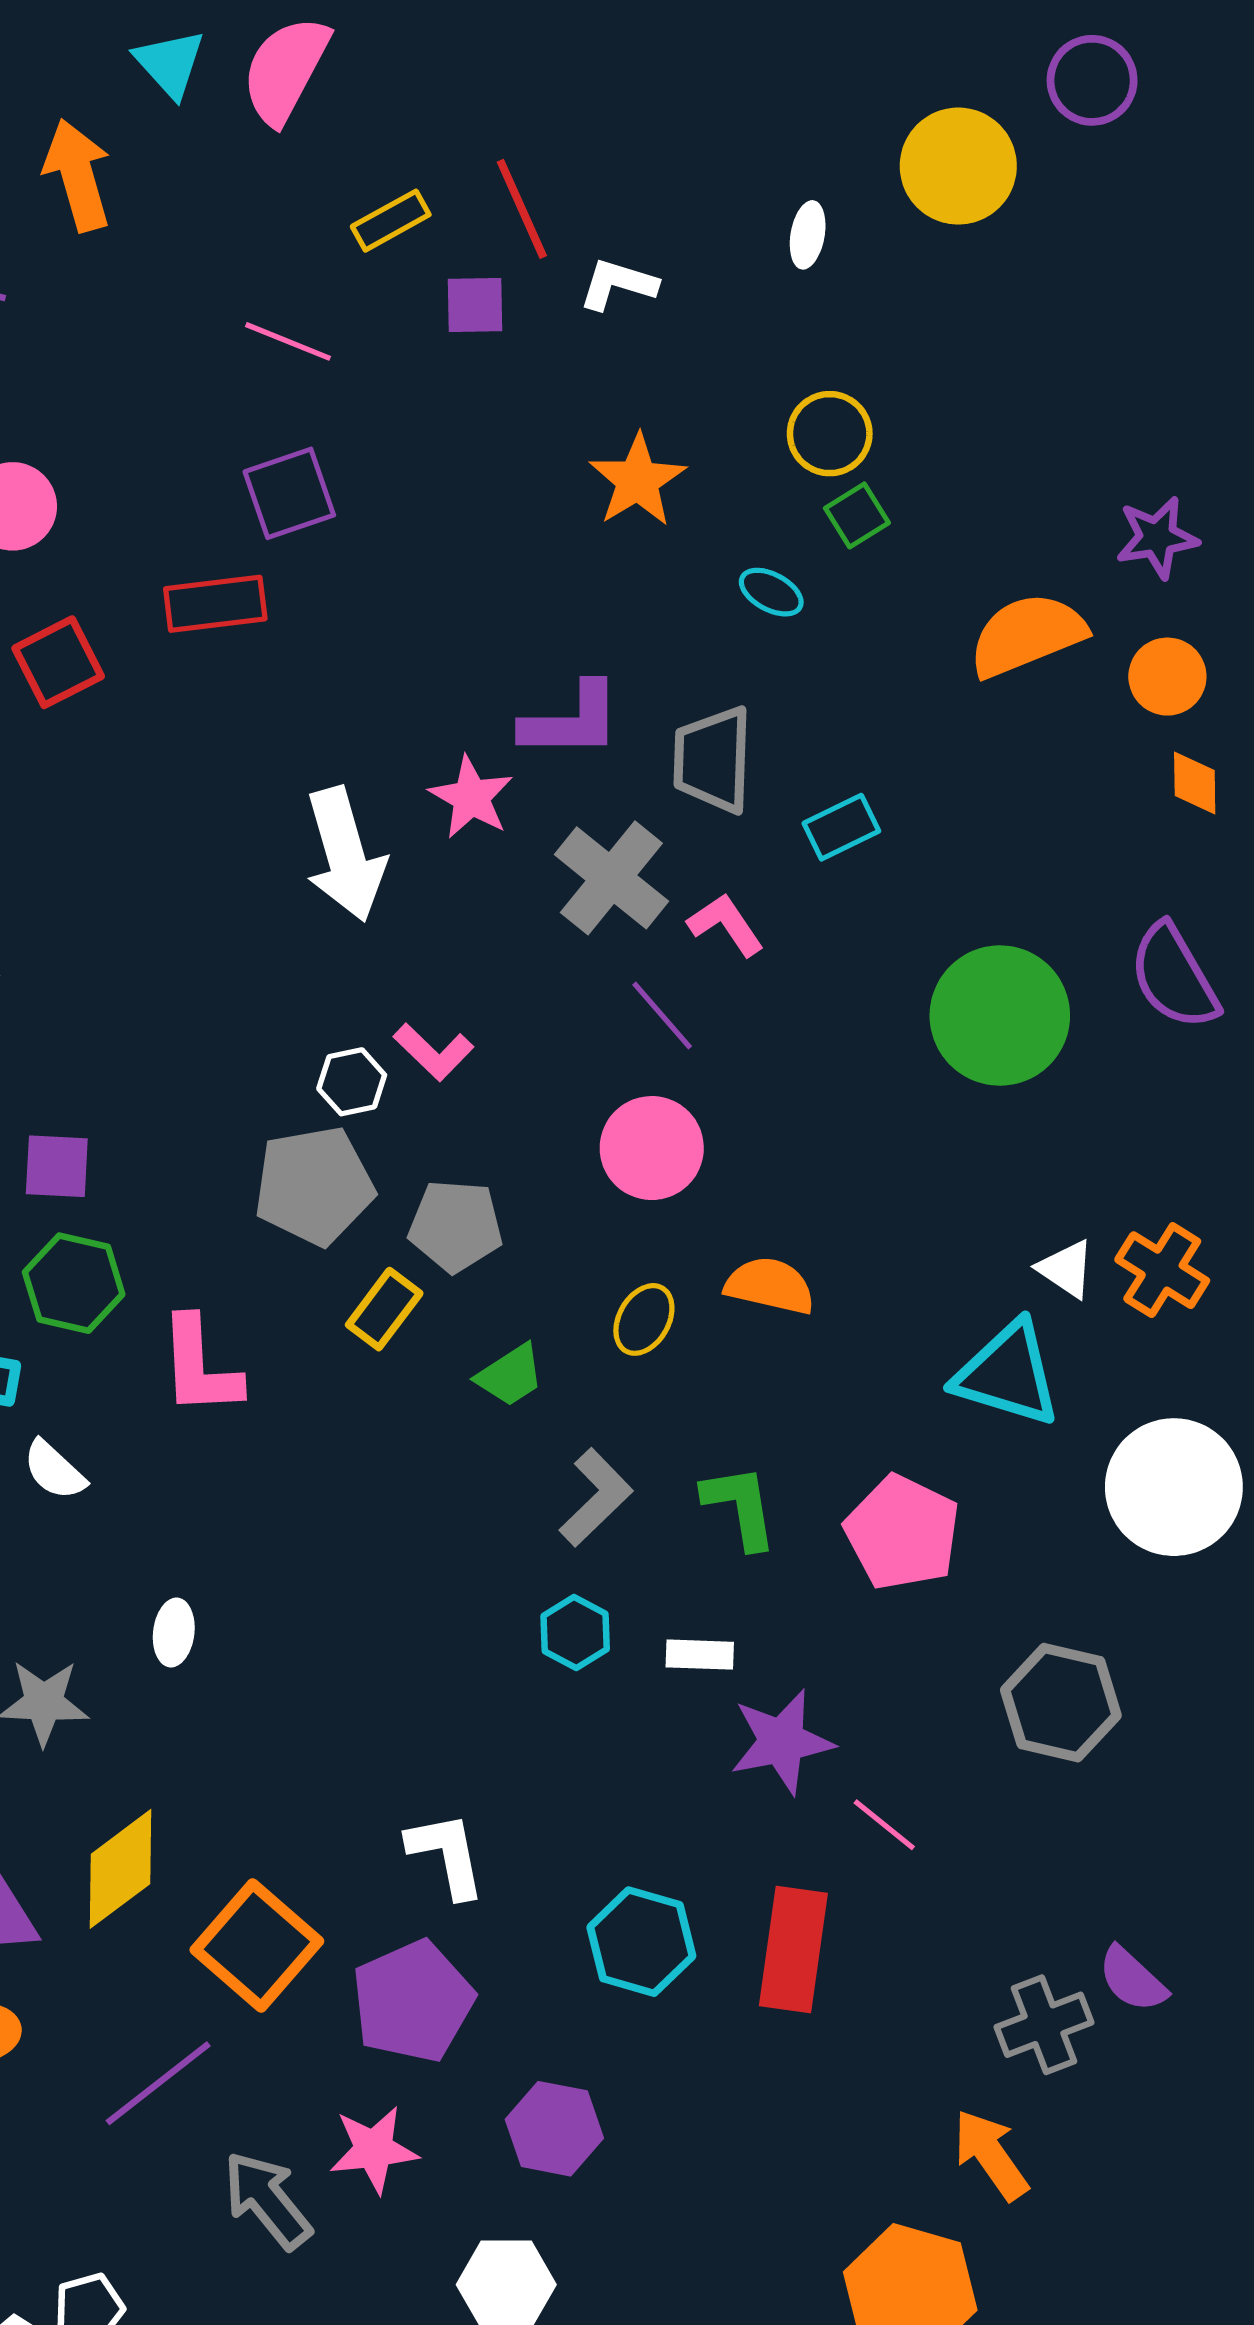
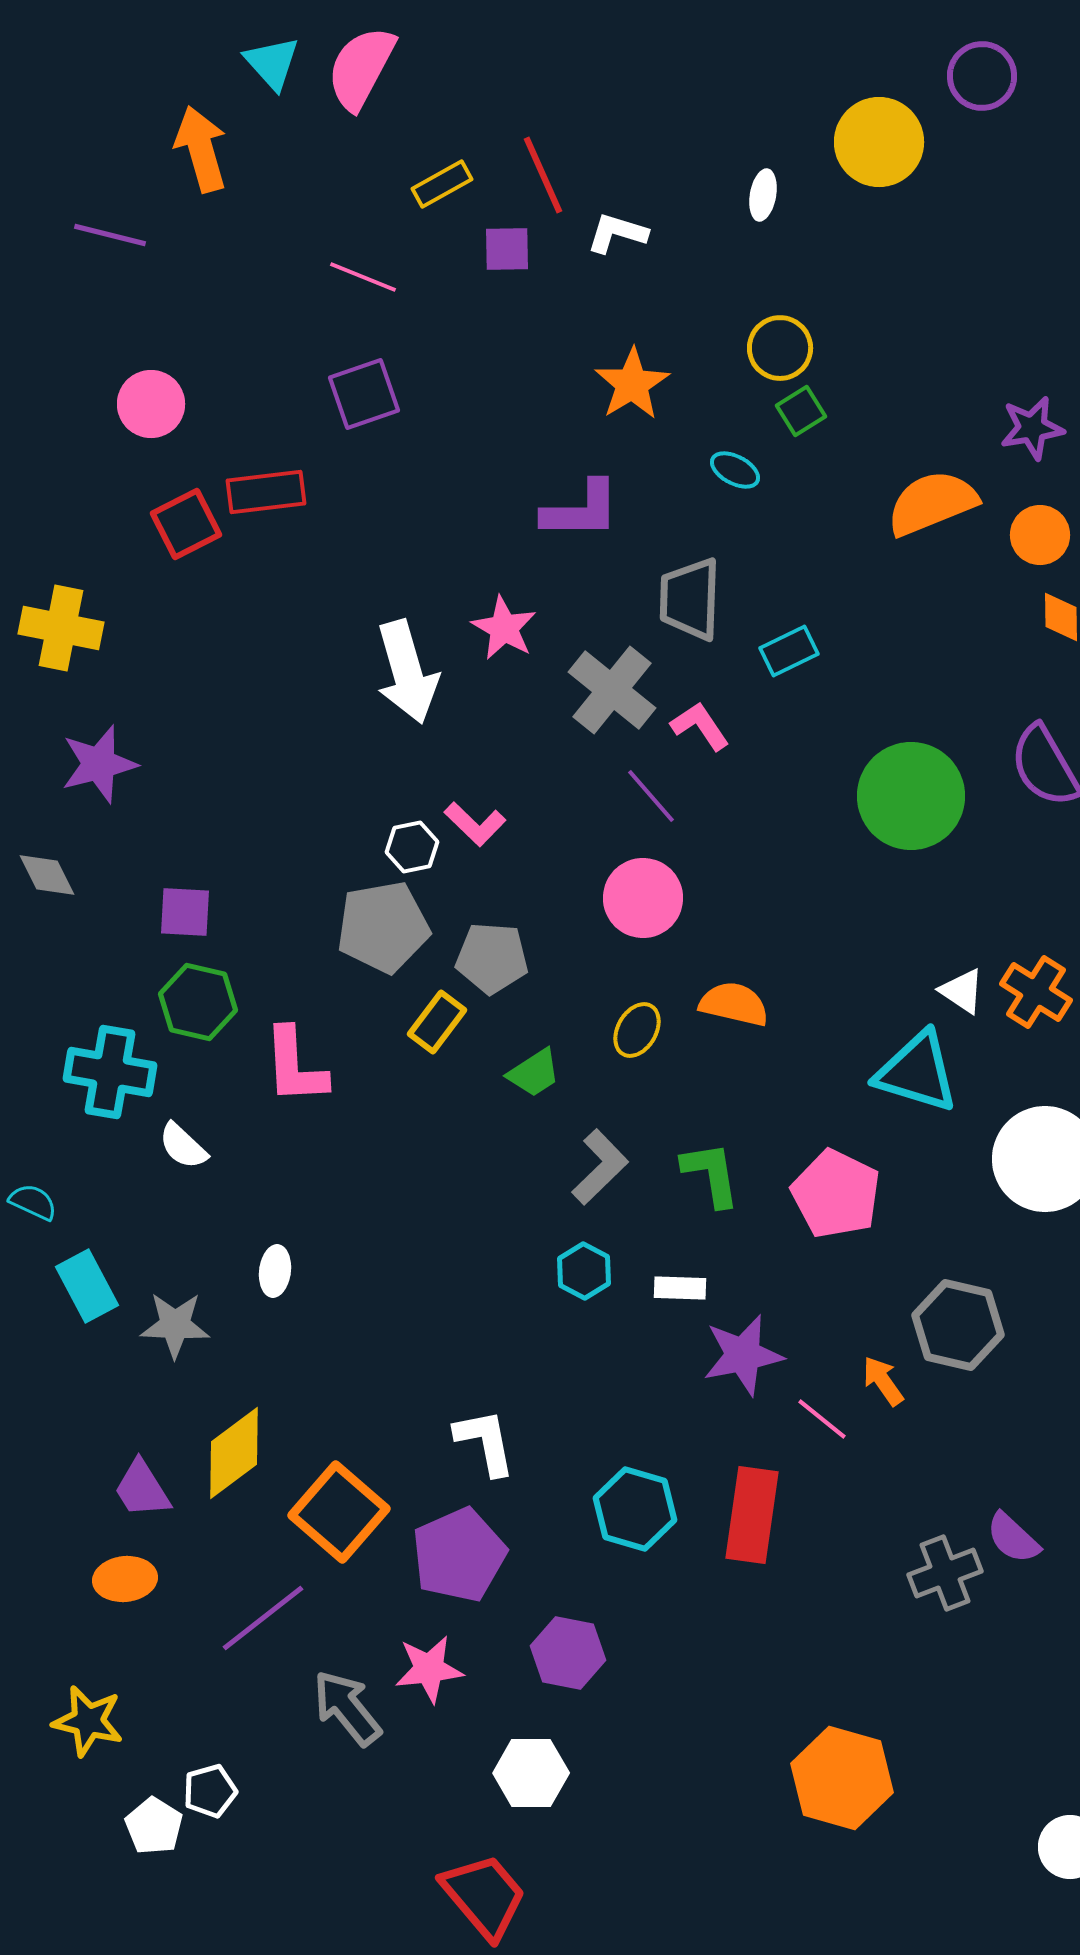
red rectangle: (215, 604) -> (266, 492), moved
purple L-shape: (571, 721) -> (581, 510), moved
orange arrow: (991, 2155) -> (883, 1381), moved, size x0.7

